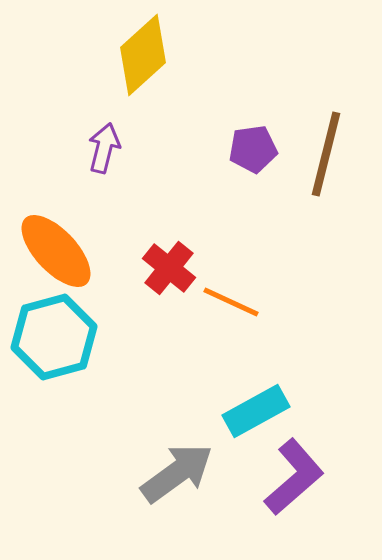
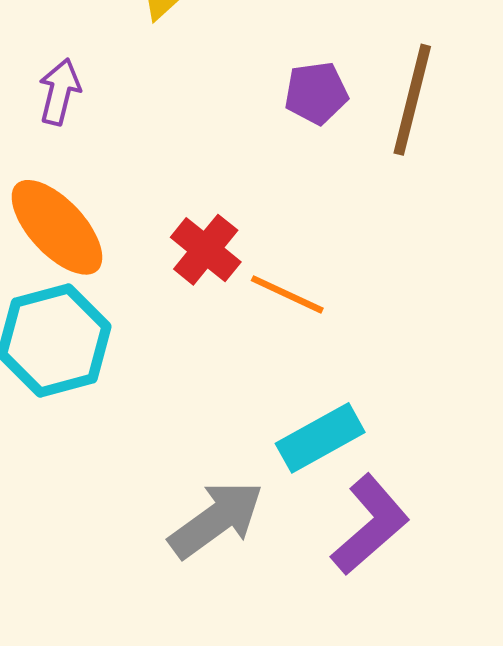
purple arrow: (104, 148) -> (60, 92), moved

